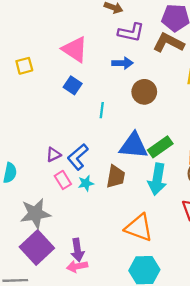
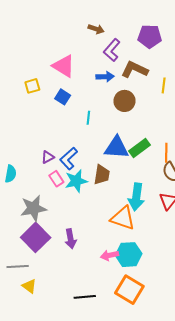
purple L-shape: (131, 32) -> (112, 50), turned 120
brown L-shape: (169, 43) -> (135, 70), moved
yellow square: (24, 66) -> (32, 86), moved
cyan arrow: (157, 179) -> (136, 197), moved
cyan star: (86, 183) -> (76, 181), size x1.6
pink arrow: (77, 266) -> (110, 255), moved

